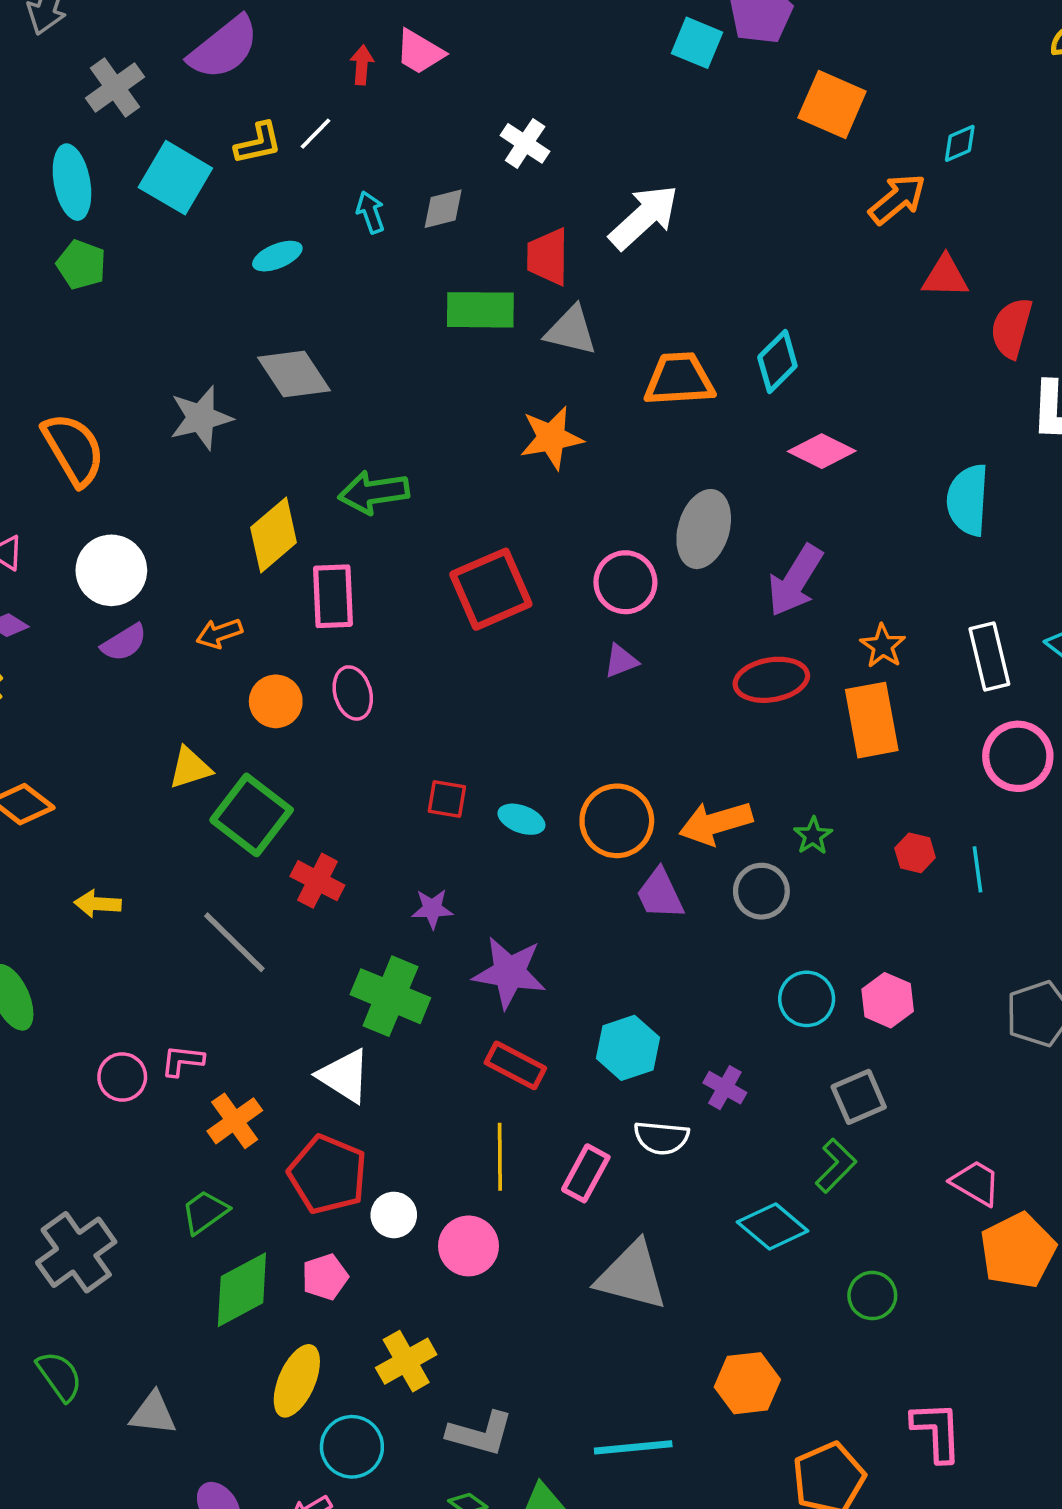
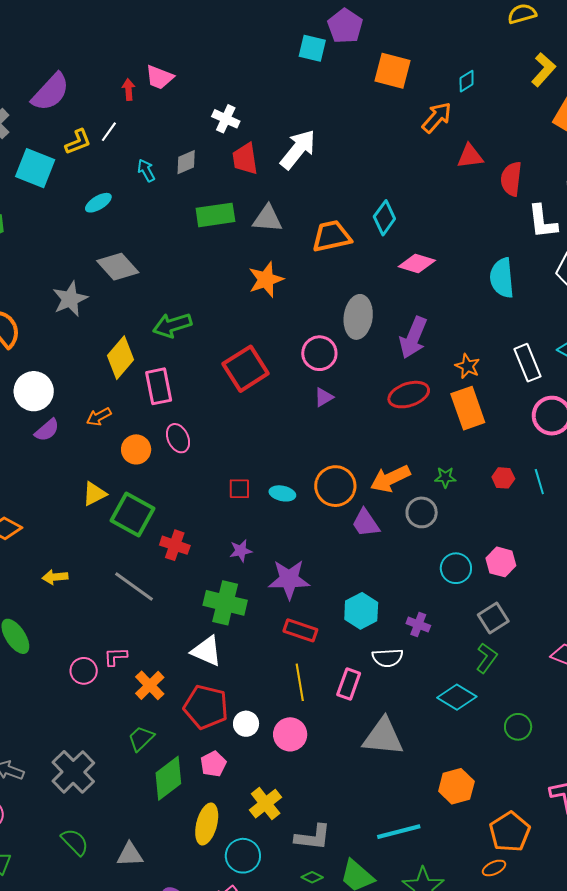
red trapezoid: (548, 257) -> (245, 159), moved
green star: (813, 836) -> (445, 477), turned -30

